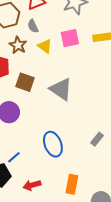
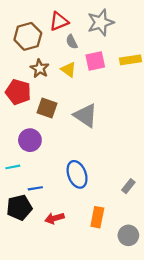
gray semicircle: (33, 26) -> (72, 42), moved
gray rectangle: (97, 139) -> (128, 186), moved
blue line: (14, 157) -> (35, 188), turned 32

